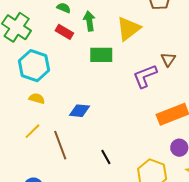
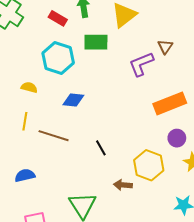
cyan hexagon: (34, 66) -> (58, 58), moved
yellow line: (32, 131) -> (25, 121), turned -36
brown line: (60, 145) -> (54, 136), turned -52

